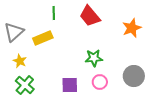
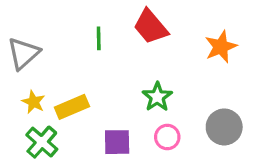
green line: (54, 13) -> (99, 38), moved
yellow rectangle: (43, 38) -> (72, 107), moved
green star: (94, 58) -> (157, 97), turned -30

